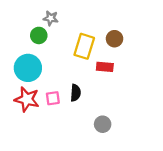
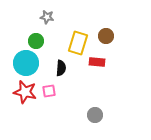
green circle: (39, 35) -> (36, 41), moved
black semicircle: (76, 93) -> (61, 68), moved

